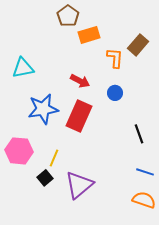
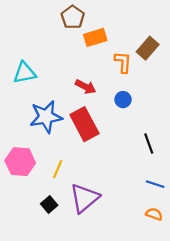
red rectangle: (79, 116) -> (84, 124), turned -52
black square: (45, 178) -> (49, 204), moved
orange semicircle: (144, 200) -> (154, 214), size x0.7

